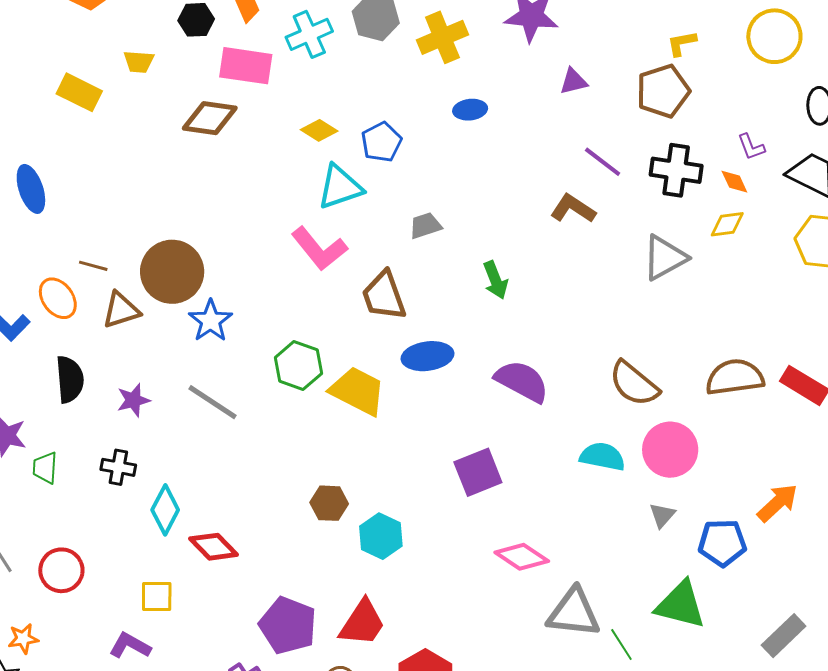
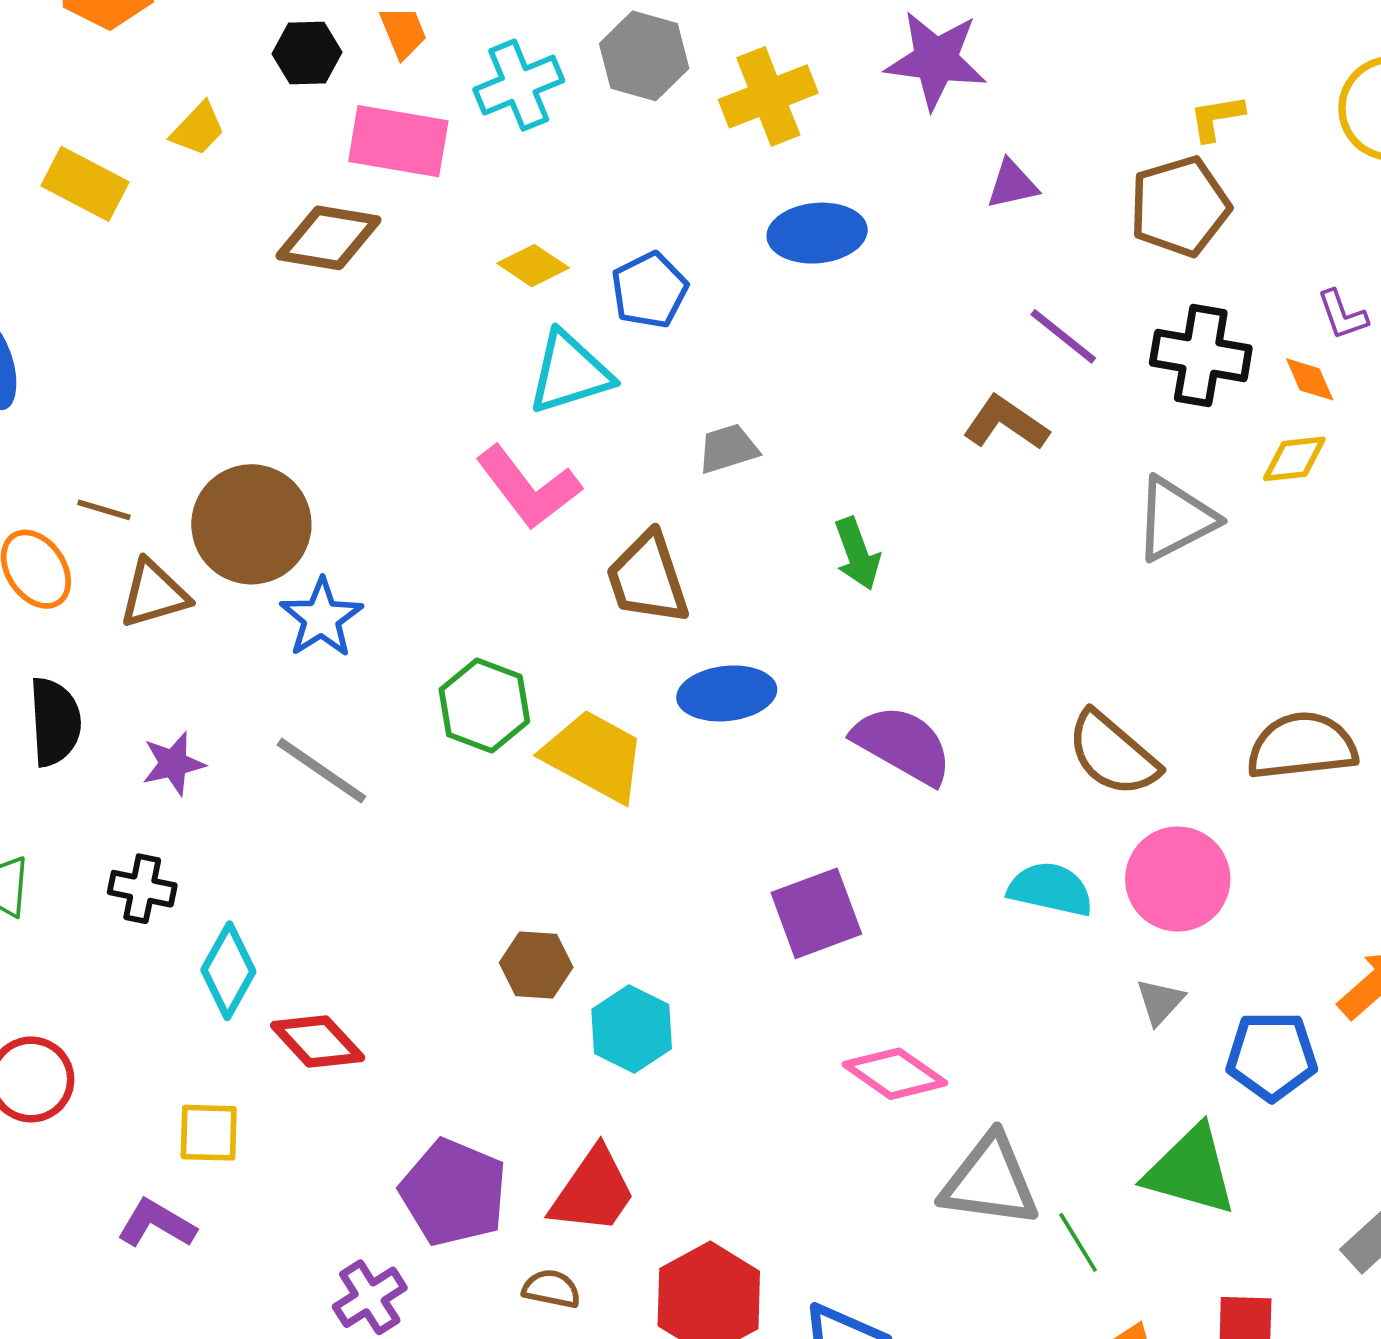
yellow trapezoid: (139, 62) -> (198, 129), turned -52
blue ellipse: (470, 110) -> (817, 233), size x1.5

